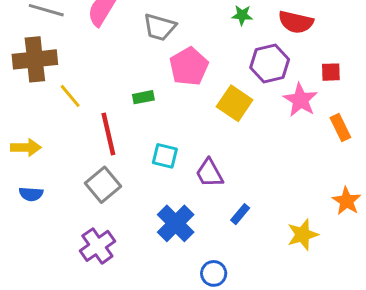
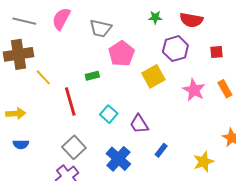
pink star: (300, 100) -> (194, 90), moved
yellow square: (235, 103) -> (153, 76), turned 30
cyan square: (165, 156) -> (109, 114), turned 30
gray square: (103, 185) -> (74, 147), moved

